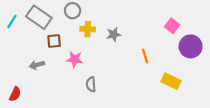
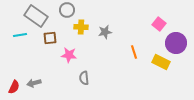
cyan line: (12, 22) -> (20, 35), moved, turned 48
gray arrow: (37, 65) -> (34, 83), moved
yellow rectangle: (171, 81) -> (161, 62), moved

